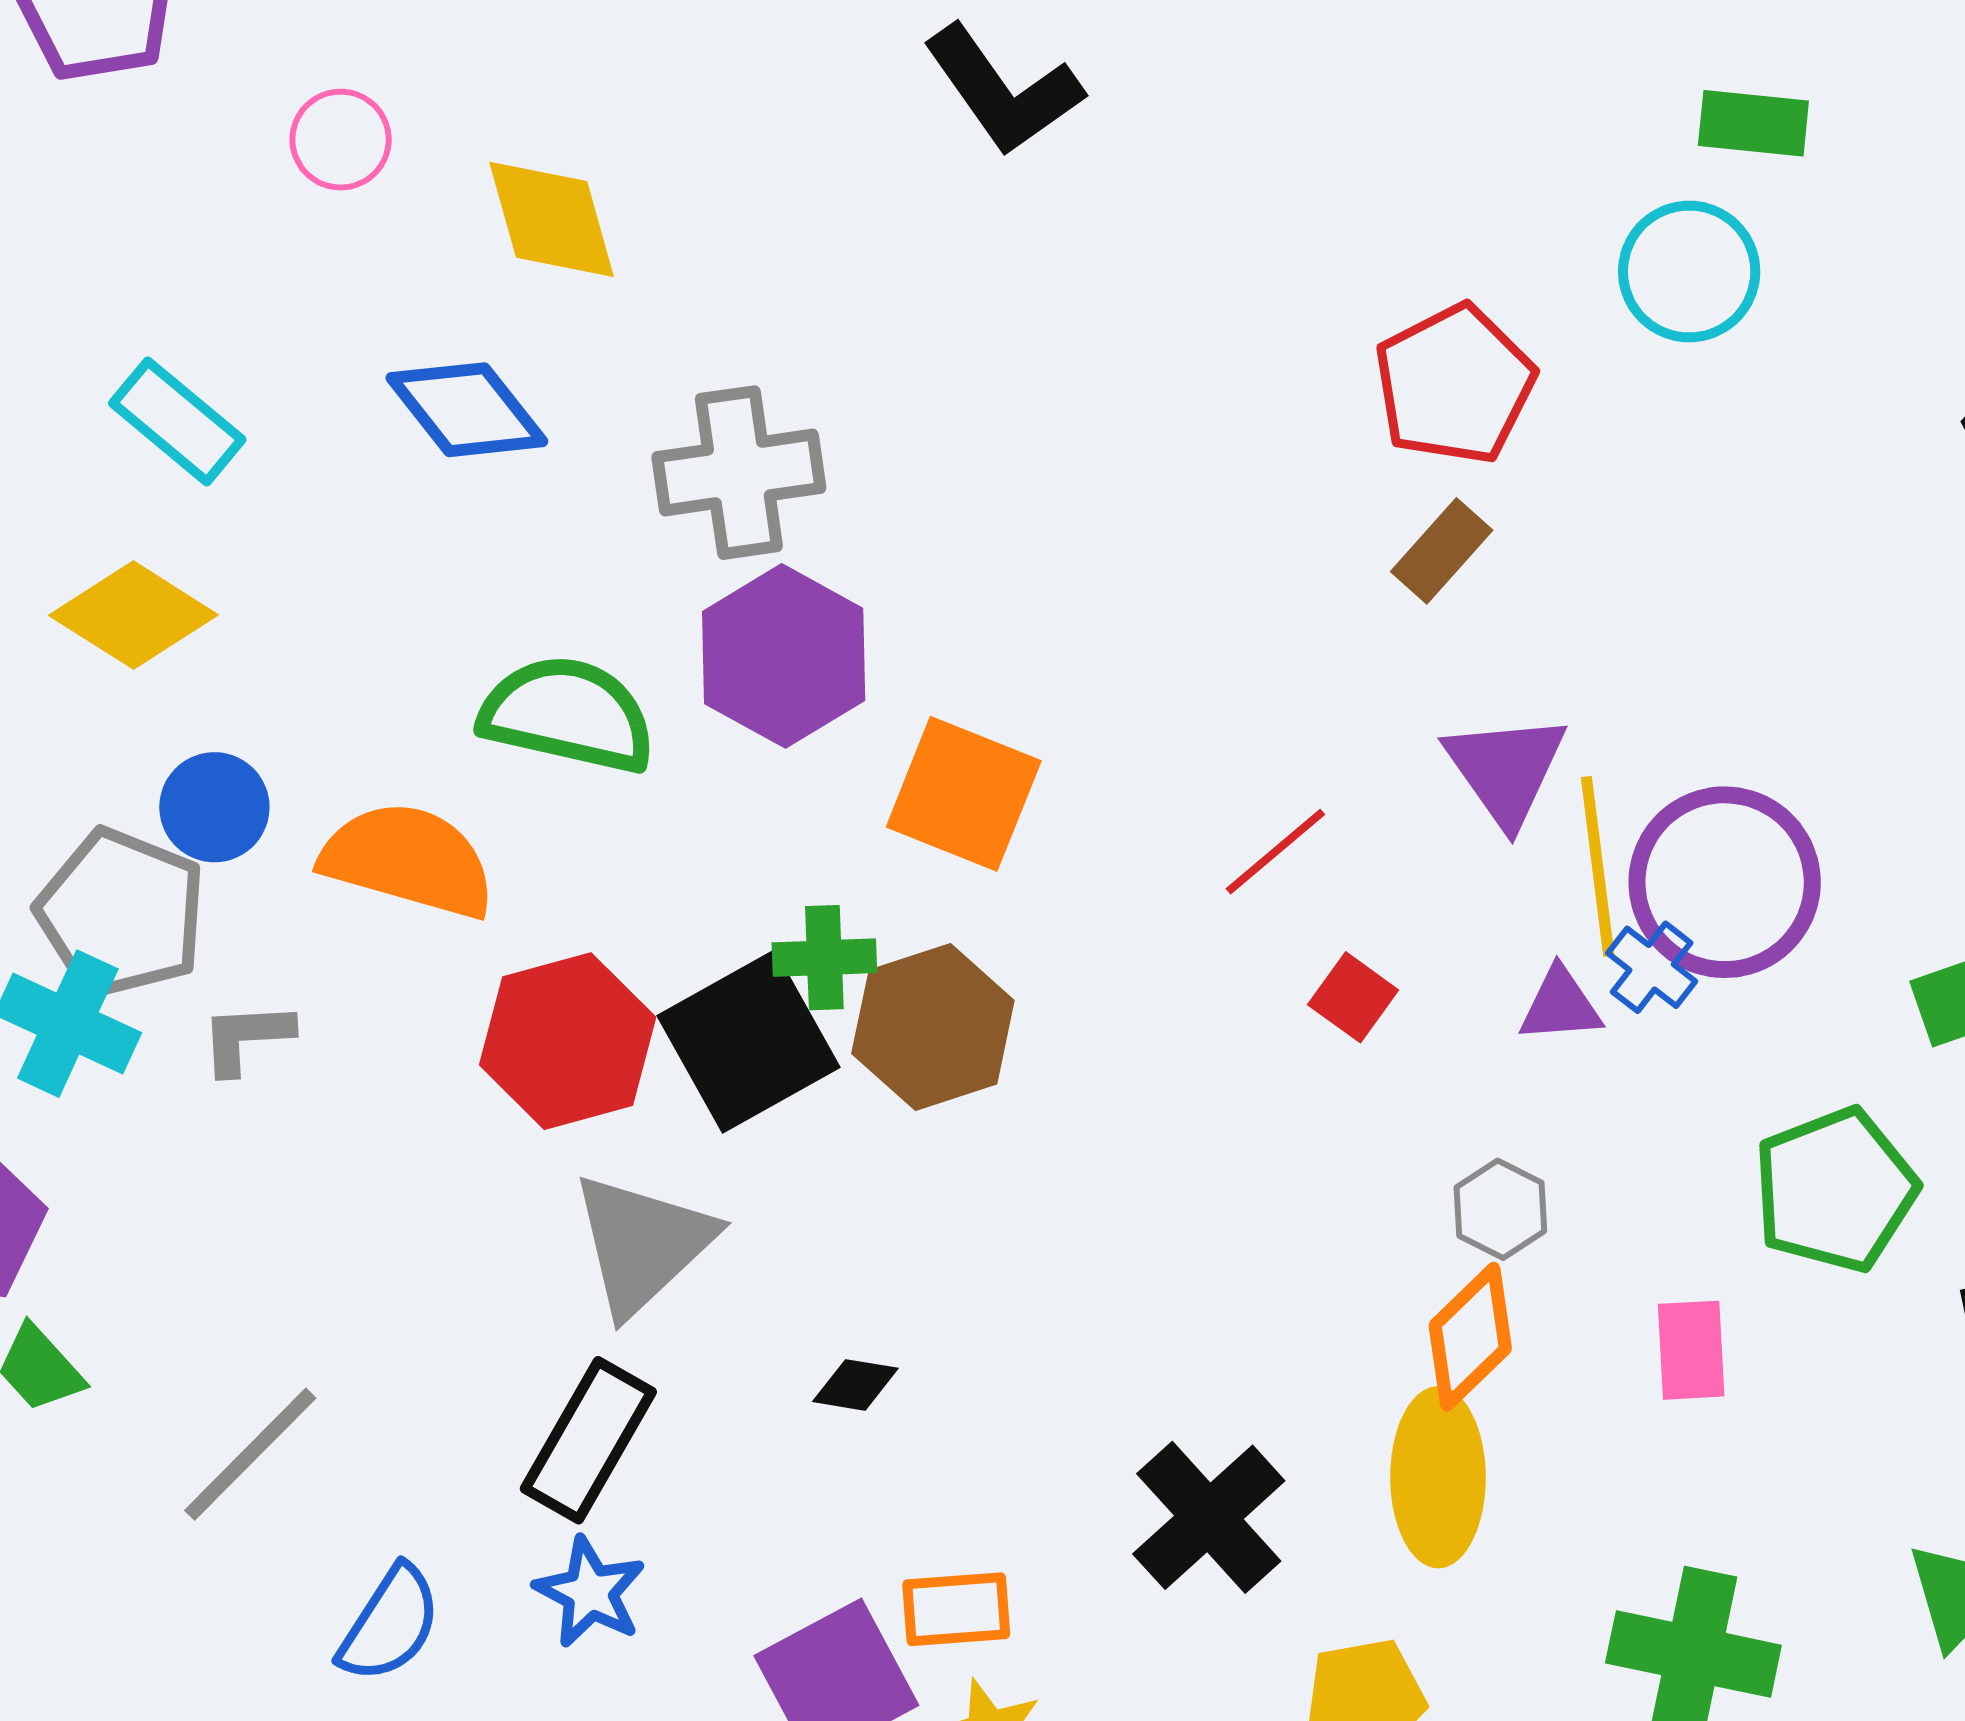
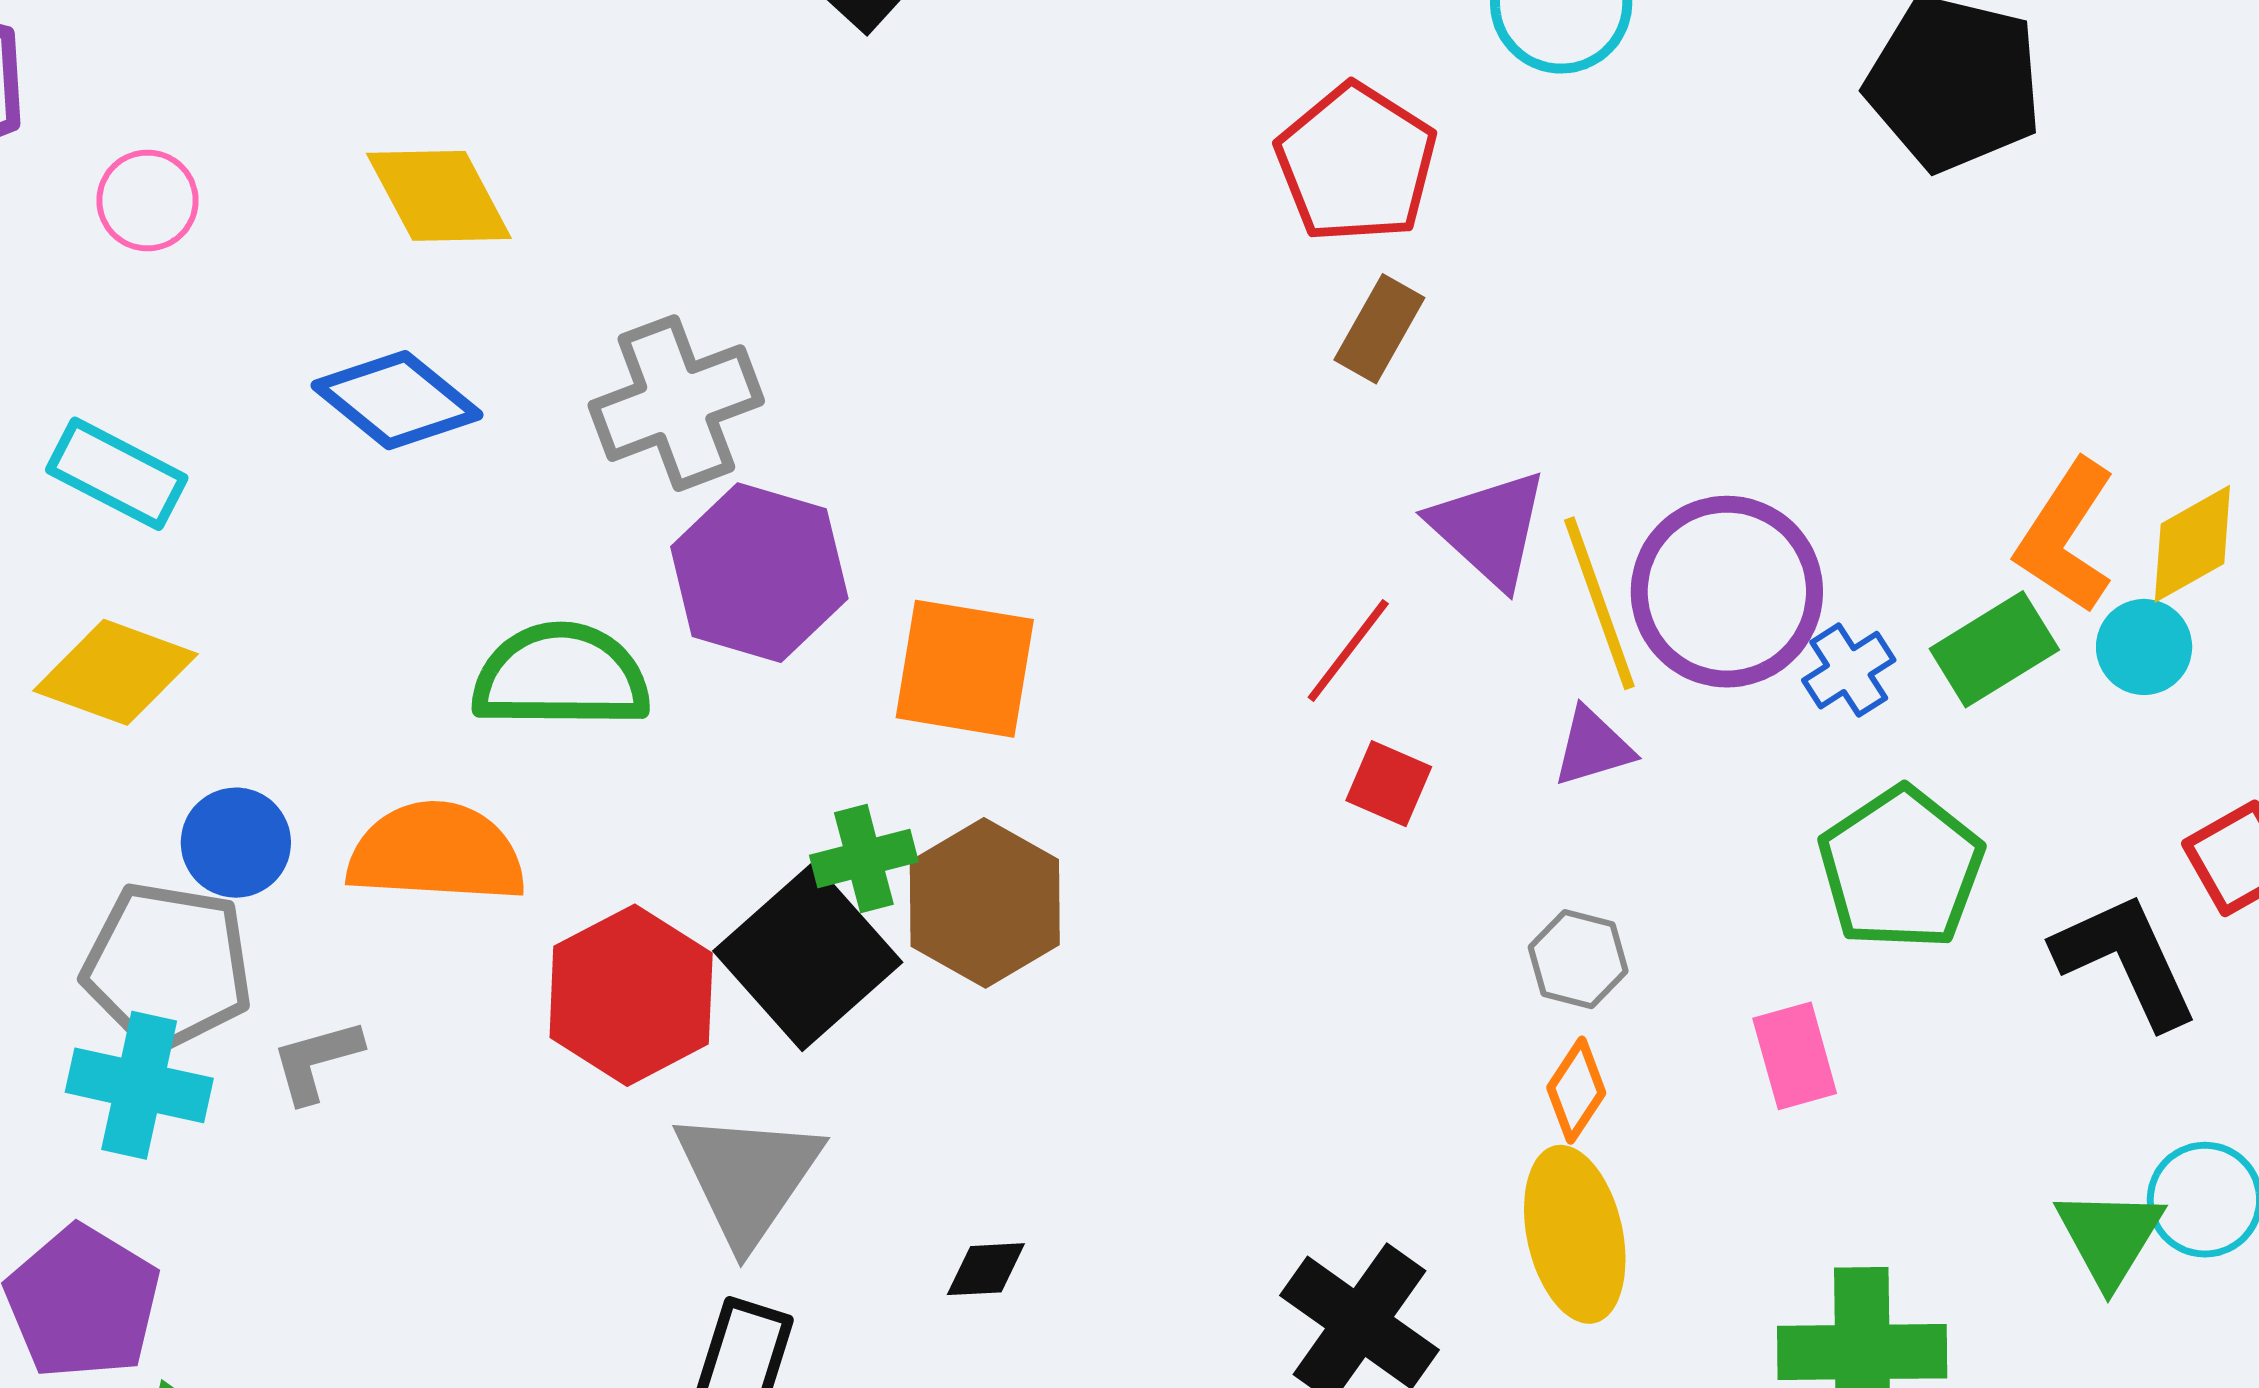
pink circle: (341, 140) -> (147, 200), moved
red line: (1275, 852) -> (1348, 650), moved
blue cross: (1652, 967) -> (1849, 670), moved, turned 32
orange diamond: (1470, 1337) -> (1576, 1090), size x0.7

